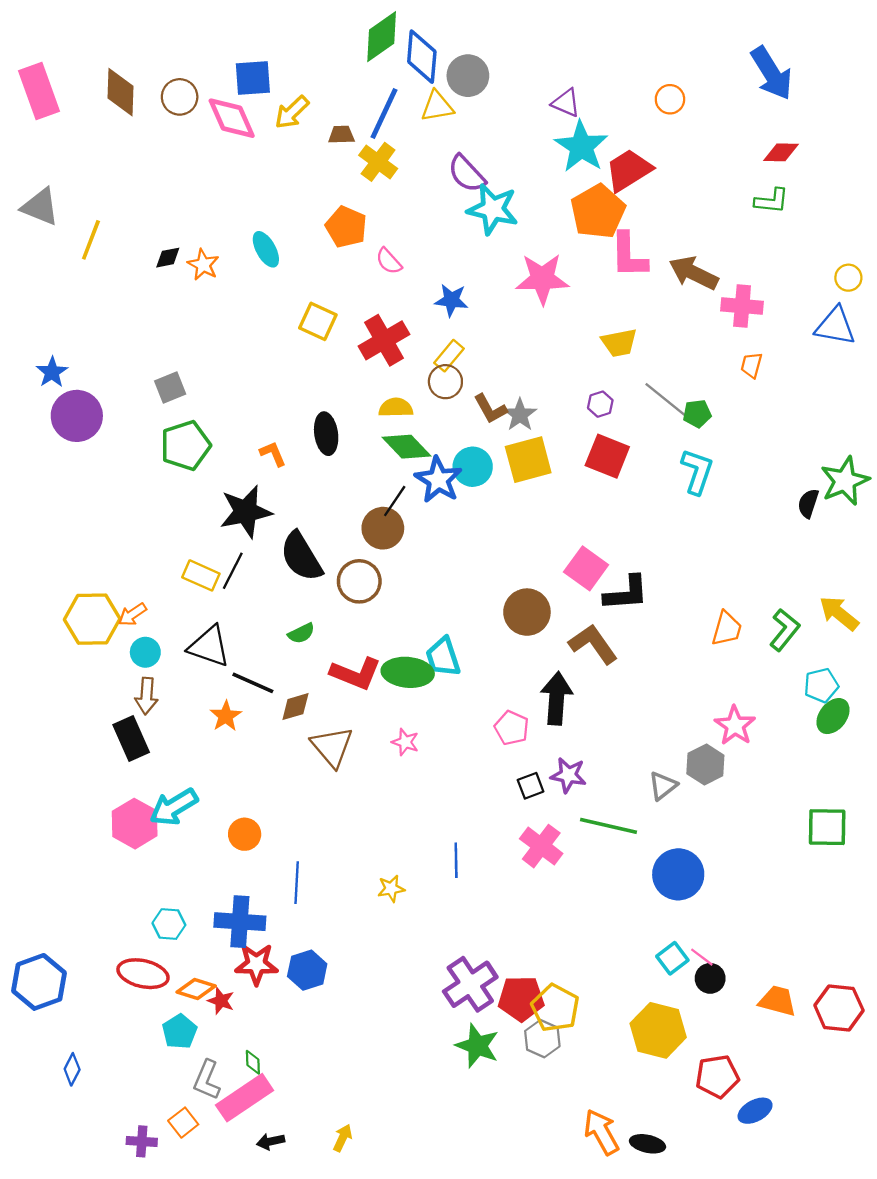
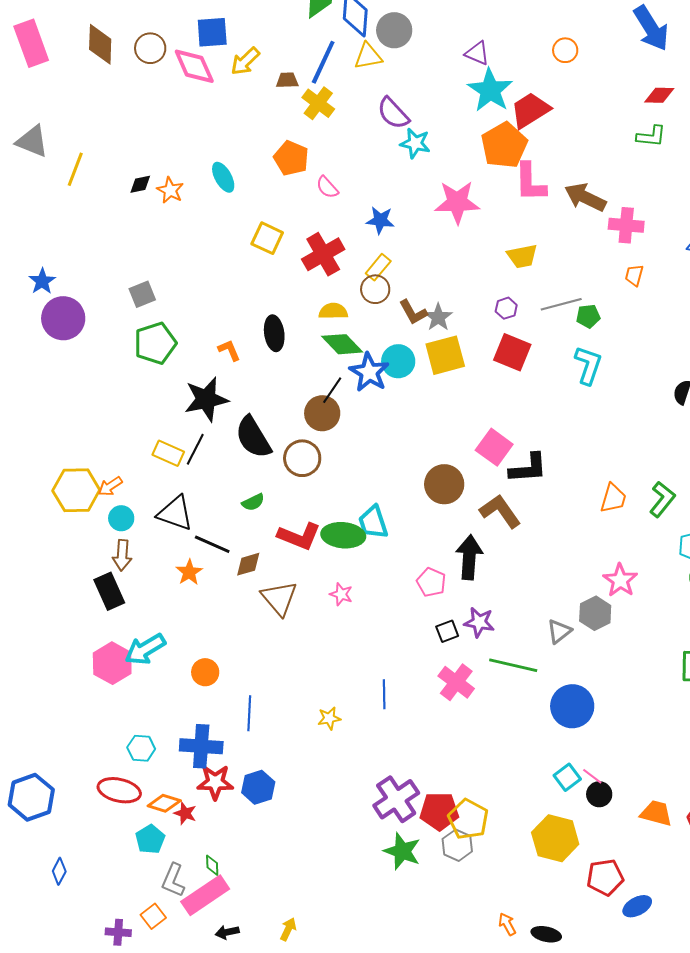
cyan star: (493, 209) -> (415, 143), size x0.7
gray line: (665, 399) -> (561, 304), turned -54
orange arrow: (601, 1132) -> (507, 924), size x0.6

